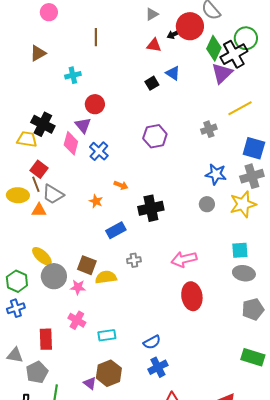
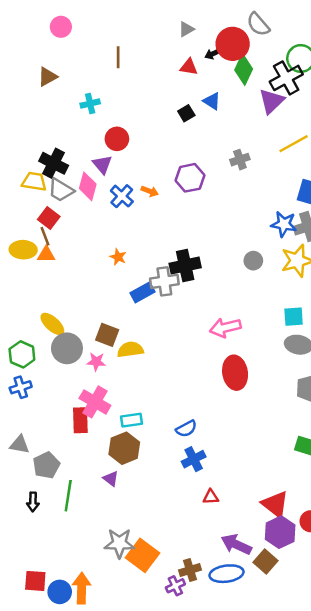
green diamond: (214, 48) -> (244, 69), moved
gray cross: (209, 129) -> (240, 160), moved
blue star: (216, 174) -> (284, 224), moved
orange arrow: (121, 185) -> (150, 191), moved
gray trapezoid: (53, 194) -> (61, 190), moved
orange triangle: (39, 210) -> (46, 255), moved
gray cross: (134, 260) -> (164, 281), moved, size x1.6
pink cross: (77, 320) -> (95, 402), size x1.4
red rectangle: (46, 339) -> (80, 420), moved
brown hexagon: (109, 373) -> (124, 448), moved

